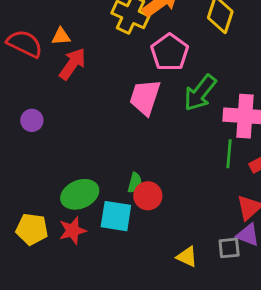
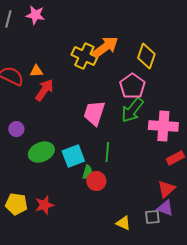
pink pentagon: (170, 52) -> (132, 86), moved
green line: (229, 154) -> (107, 152), moved
green ellipse: (80, 194) -> (41, 152), moved
cyan square: (116, 216) -> (73, 156), moved, turned -30

